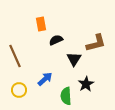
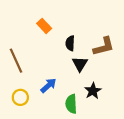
orange rectangle: (41, 24) -> (44, 26), turned -32
black semicircle: (56, 40) -> (70, 43), moved, turned -64

